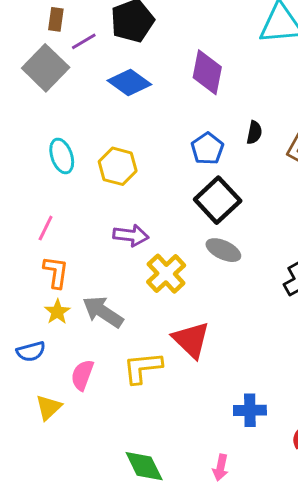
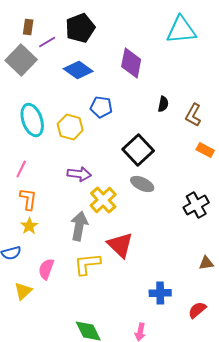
blue pentagon: (207, 149) -> (101, 107), moved, turned -30
cyan ellipse: (62, 156) -> (32, 120), size x1.4
gray arrow: (103, 312) -> (79, 226), moved, turned 68

